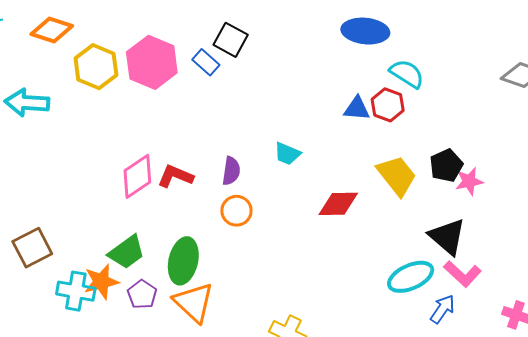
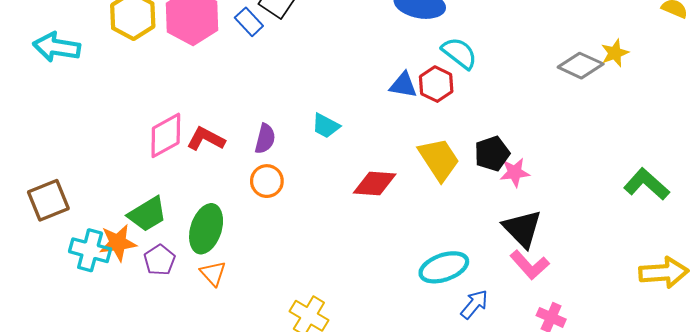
black triangle: (447, 237) -> (522, 229), moved
pink L-shape: (463, 274) -> (530, 265), moved
orange triangle: (194, 302) -> (213, 273), size x0.6

